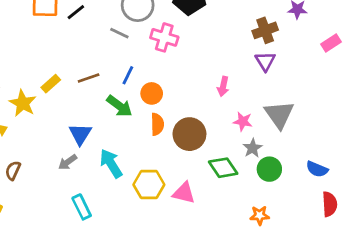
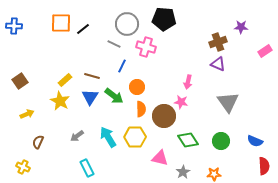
purple triangle: (265, 61) -> (218, 64), turned -35
blue line: (128, 75) -> (122, 66), moved
brown line: (89, 78) -> (92, 76), turned 35
yellow star: (23, 103) -> (60, 101), moved
pink star: (243, 121) -> (181, 102), moved
blue triangle: (80, 134) -> (90, 97), moved
gray star: (253, 148) -> (183, 172), moved
yellow hexagon: (149, 185) -> (135, 137), moved

